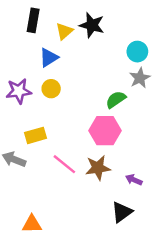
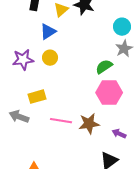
pink hexagon: (105, 131) -> (109, 93), moved
pink line: (64, 164) -> (61, 121), turned -30

